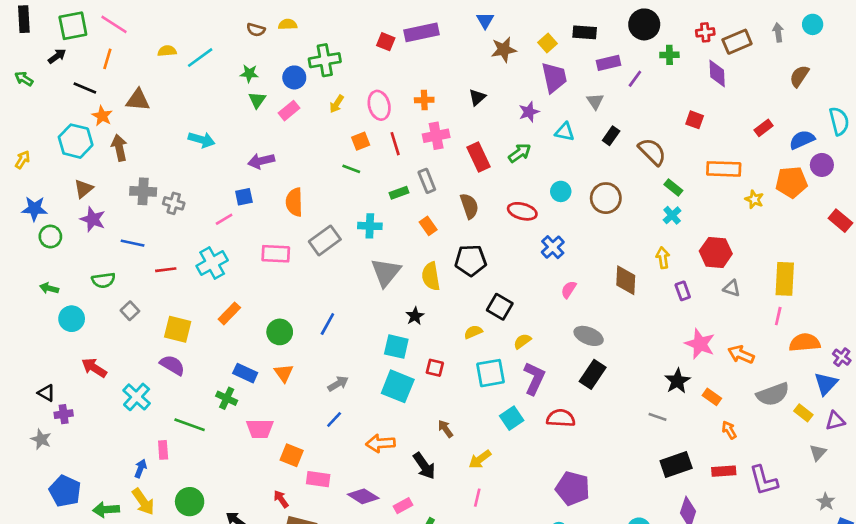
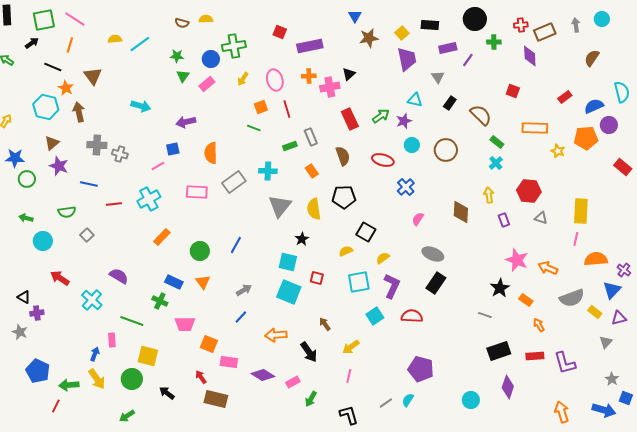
purple rectangle: (422, 32) -> (310, 46), moved
brown triangle: (138, 100) -> (93, 76), turned 48
purple star: (529, 112) -> (404, 121), moved
pink cross: (436, 136) -> (330, 87), moved
yellow square: (178, 329) -> (148, 356), moved

